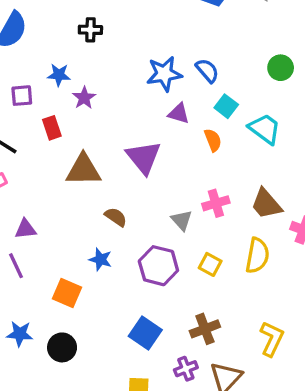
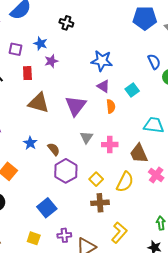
blue semicircle: (207, 71) -> (154, 62), moved
cyan trapezoid: (265, 129) -> (154, 125), moved, turned -45
orange semicircle: (213, 140) -> (111, 106), moved
brown semicircle: (116, 217) -> (54, 149), moved
gray triangle: (182, 220) -> (86, 137), moved
blue star: (100, 259) -> (30, 143), moved
brown cross: (205, 329) -> (100, 203), moved

